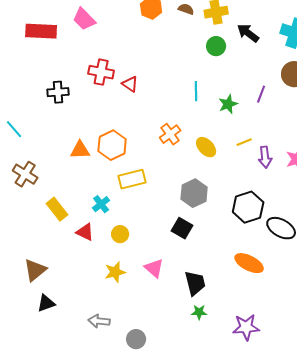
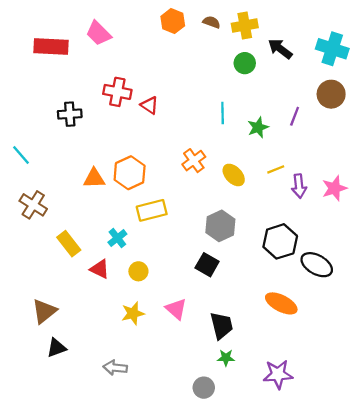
gray circle: (136, 339) -> (204, 388), moved

